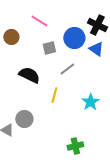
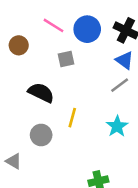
blue circle: (74, 38) -> (87, 29), moved
gray line: (67, 69) -> (120, 85), moved
gray circle: (24, 119) -> (41, 135), moved

